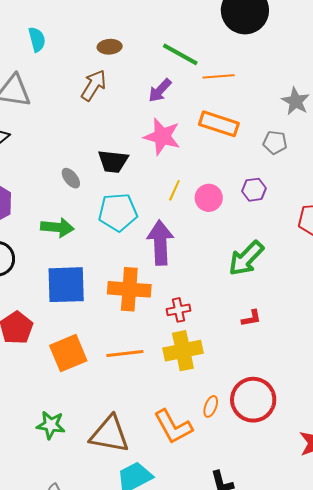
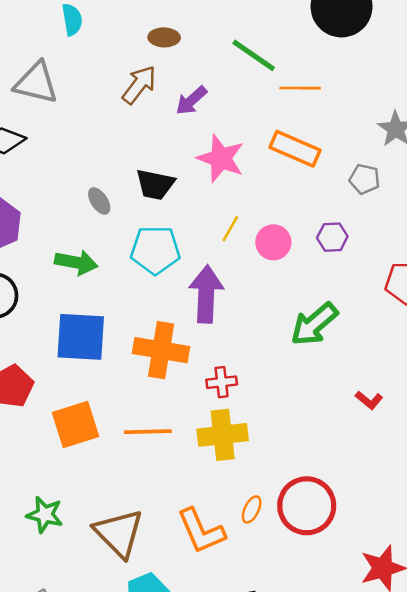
purple arrow: (160, 90) -> (191, 101), moved
red L-shape: (251, 318) -> (369, 400), moved, turned 45
brown triangle: (110, 434) -> (119, 533), turned 30

